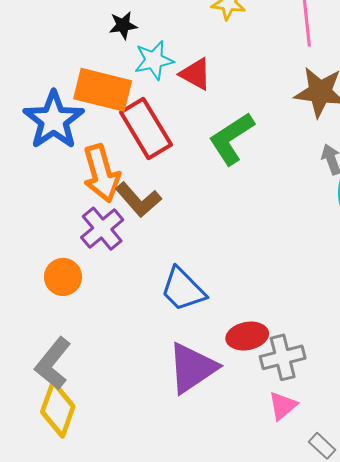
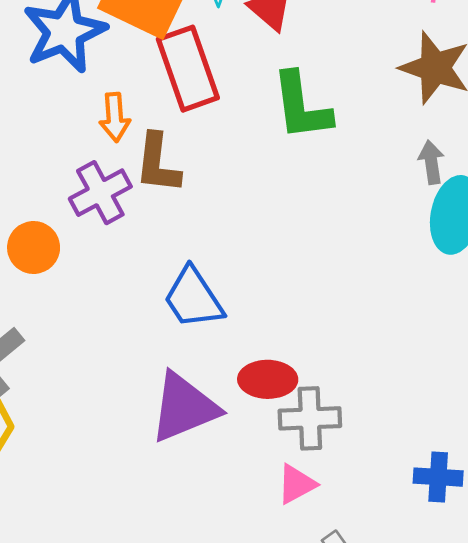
green L-shape: (231, 139) -> (301, 106), turned -76
orange arrow: (101, 173) -> (115, 117), size x0.6
brown L-shape: (138, 200) -> (158, 163), turned 36

